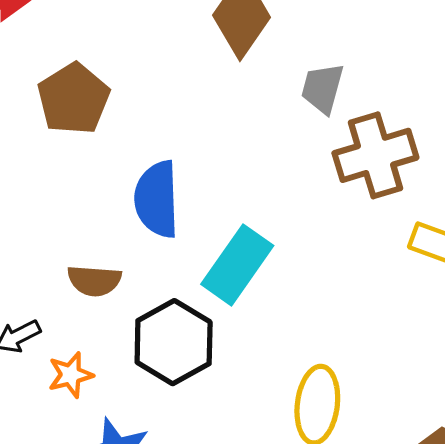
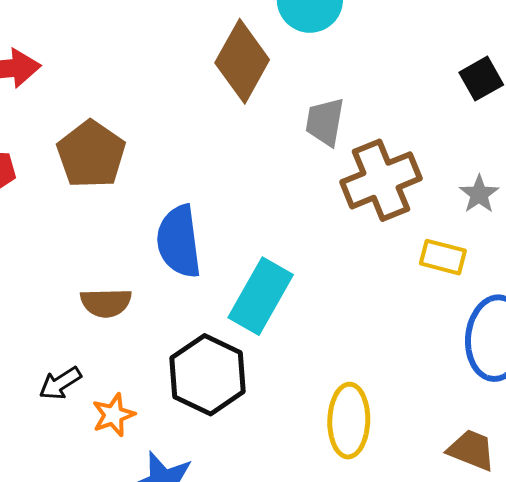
brown semicircle: (94, 281) -> (106, 303), moved

